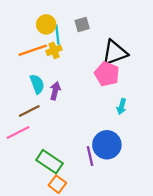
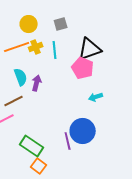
cyan line: (57, 35) -> (55, 50), moved
cyan arrow: (122, 107) -> (96, 97), turned 56

